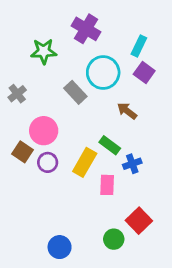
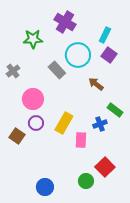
green rectangle: (110, 145) -> (115, 110), moved
brown square: (22, 152) -> (17, 136), moved

